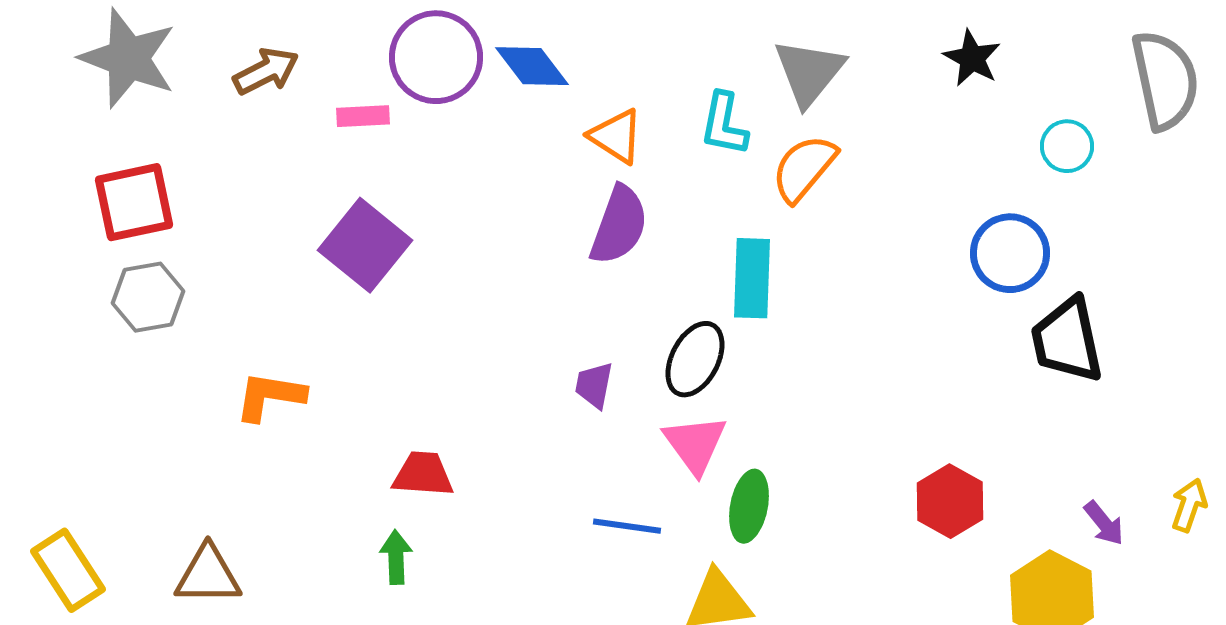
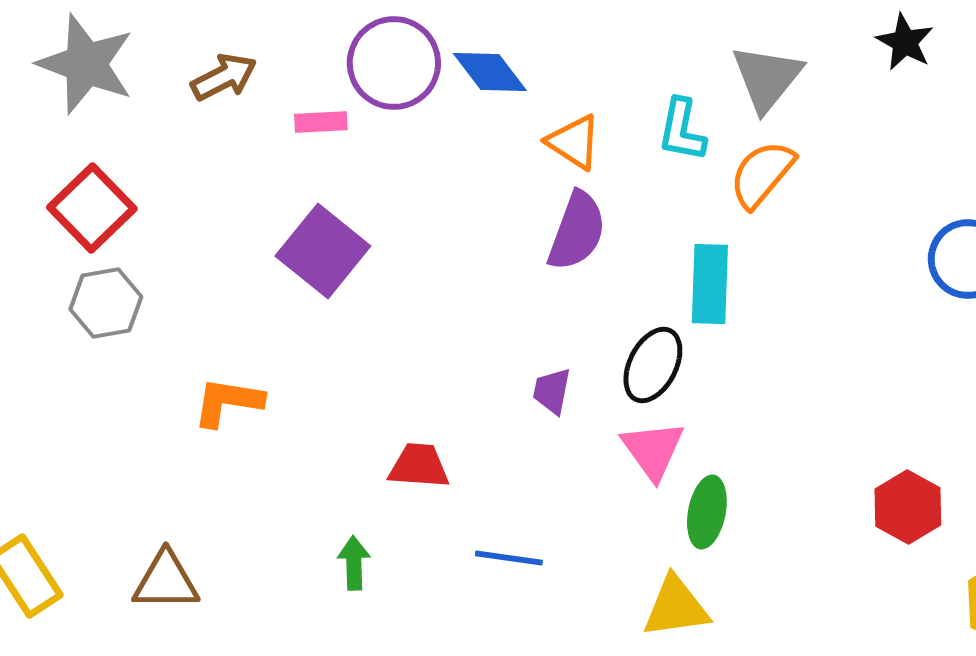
black star: (972, 58) -> (905, 42), moved
red square: (134, 202) -> (92, 208), turned -32
red trapezoid: (423, 474) -> (419, 466), moved
blue line: (627, 526) -> (509, 558), moved

